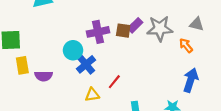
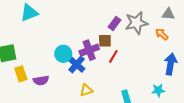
brown square: (123, 31) -> (105, 41), moved
purple cross: (98, 32) -> (89, 50), moved
red line: (114, 82) -> (113, 56), moved

